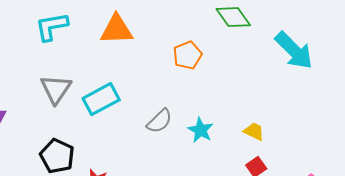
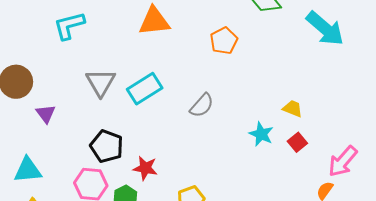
cyan L-shape: (52, 27) -> (69, 26), moved
cyan star: (201, 130) -> (261, 134), moved

